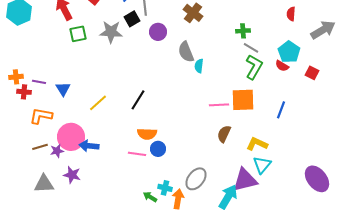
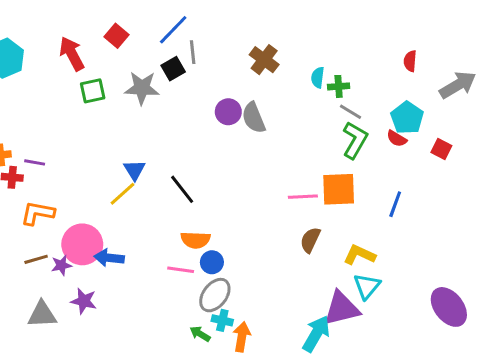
purple circle: (158, 32) -> (228, 112), moved
cyan semicircle: (199, 66) -> (318, 77), moved
blue triangle: (63, 89) -> (134, 170), moved
black line: (138, 100) -> (182, 189), turned -70
gray ellipse: (196, 179) -> (215, 295), moved

